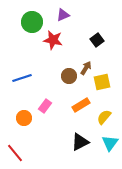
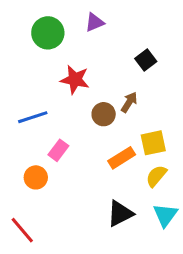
red star: (53, 40) -> (75, 80), moved
yellow square: (102, 82) -> (153, 143), moved
pink rectangle: (45, 106) -> (58, 150), moved

